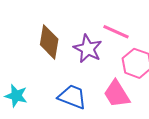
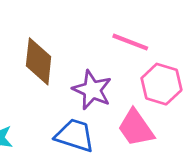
purple star: (88, 49) -> (92, 90), moved

